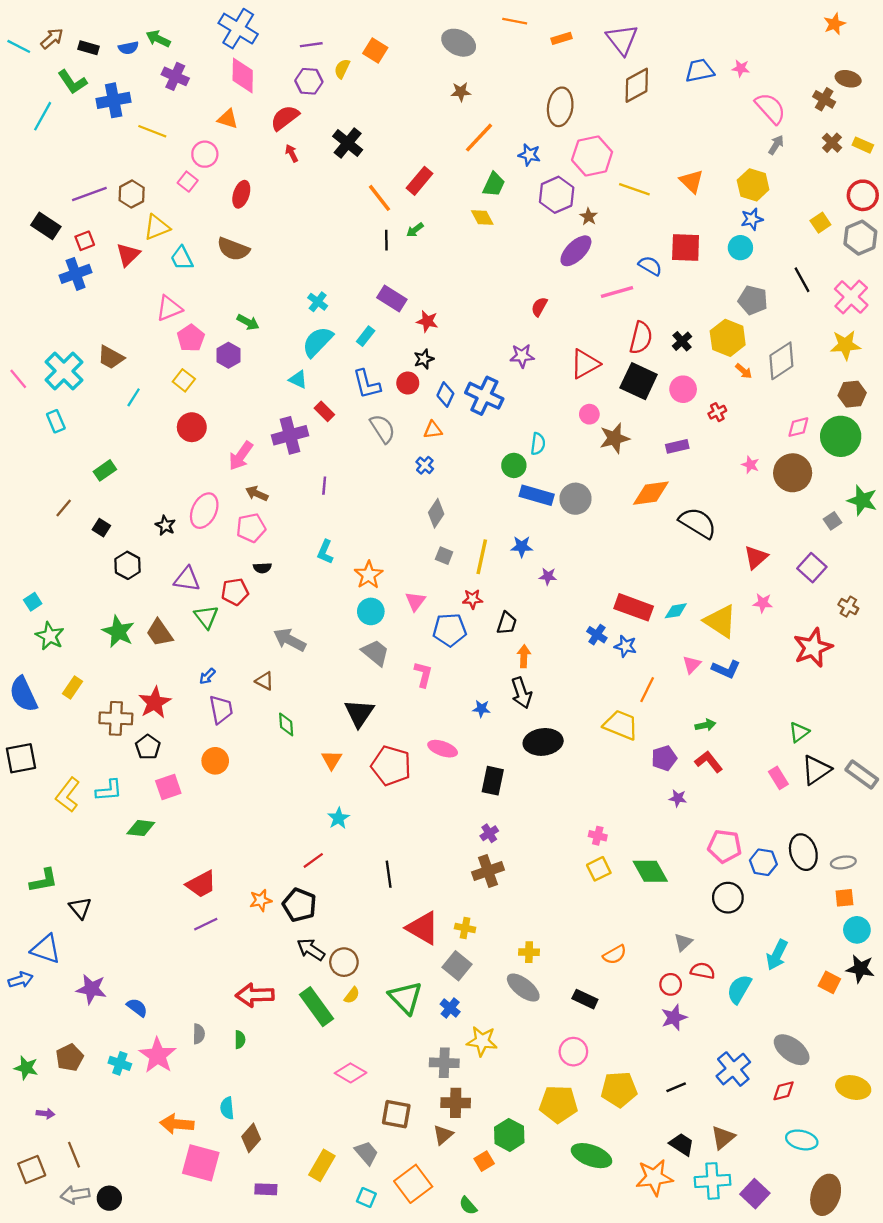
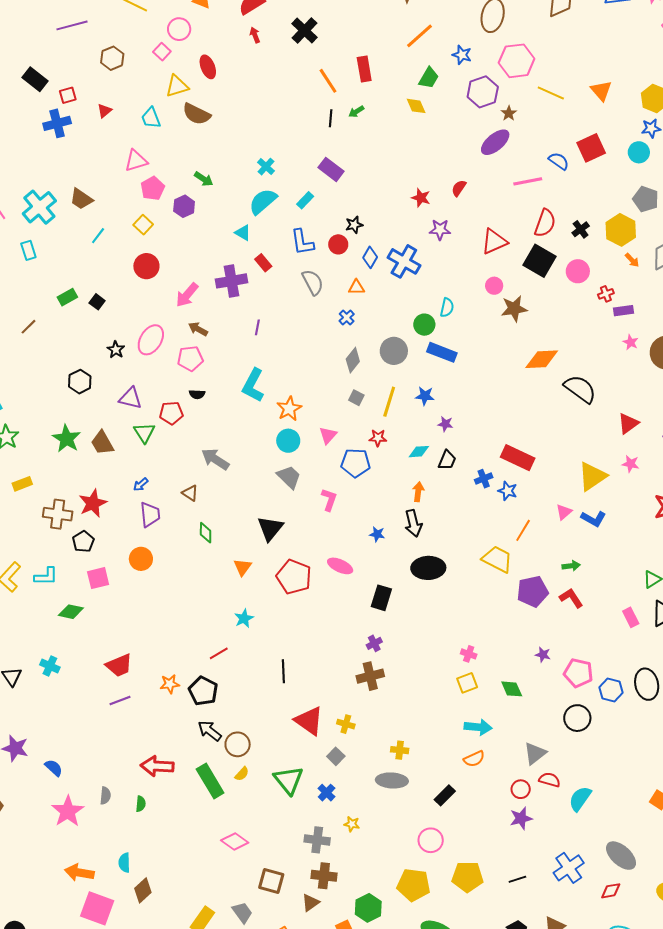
red rectangle: (420, 181) -> (364, 69), turned -55
purple line: (89, 194) -> (72, 25), moved
red ellipse: (241, 194) -> (208, 67), turned -45
yellow triangle: (157, 227) -> (177, 86), moved
red square: (686, 248) -> (591, 148), turned -32
red triangle: (128, 255) -> (104, 111), size x0.7
red star: (427, 321) -> (421, 198), moved
purple rectangle: (677, 446) -> (623, 311), moved
gray circle: (575, 499) -> (394, 351), moved
black square: (101, 528) -> (97, 302), moved
cyan L-shape: (325, 552) -> (253, 385), size x1.6
cyan diamond: (676, 611) -> (419, 452), moved
yellow triangle: (720, 621) -> (592, 476), turned 48
black trapezoid: (507, 623) -> (447, 460), moved
blue cross: (597, 635) -> (484, 479), turned 30
yellow rectangle: (73, 687) -> (22, 484), turned 30
purple pentagon: (664, 758) -> (533, 591), size x1.4
purple star: (678, 798) -> (543, 655), moved
green diamond: (650, 871) -> (512, 689), size x0.7
gray triangle: (683, 942) -> (535, 753), size x1.4
cyan arrow: (777, 955) -> (478, 727), moved, turned -116
gray square: (457, 966) -> (336, 756), size x0.7
gray ellipse: (523, 988) -> (392, 780), turned -40
black rectangle: (585, 999) -> (445, 795), turned -75
yellow star: (482, 1041) -> (352, 824), size x0.6
cyan cross: (120, 1063) -> (50, 666), moved

